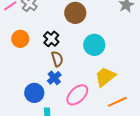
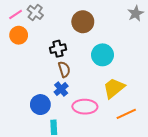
orange circle: (20, 39) -> (19, 35), moved
black cross: (51, 39) -> (58, 49), turned 35
pink ellipse: (77, 95) -> (85, 107), turned 45

